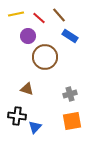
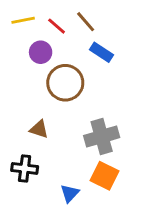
gray cross: (70, 94) -> (102, 137), size x1.6
orange square: (72, 121) -> (105, 176), turned 36
blue triangle: (35, 127) -> (70, 193), moved

